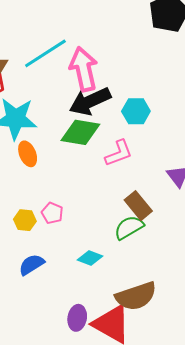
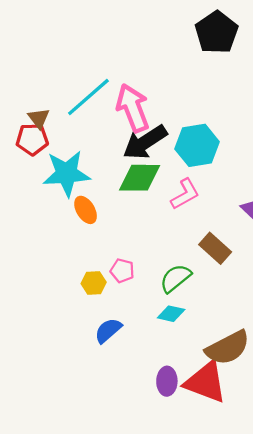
cyan hexagon: (136, 111) -> (197, 145), size x1.4
green semicircle: (129, 227) -> (175, 278), moved

